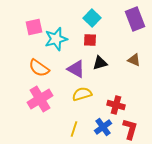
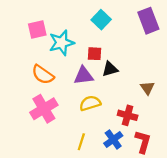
red square: (90, 40) -> (95, 54), moved
brown triangle: (134, 60) -> (147, 88), moved, turned 32
purple triangle: (76, 69) -> (84, 76), turned -36

